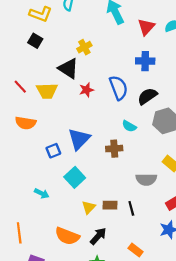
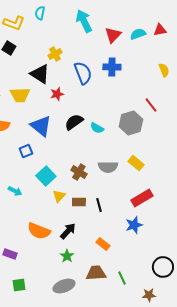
blue semicircle: (119, 88) -> (83, 73), moved
black semicircle: (147, 96) -> (74, 122), moved
blue triangle: (79, 139) -> (41, 126), moved, turned -35
brown cross: (114, 149) -> (79, 172), moved, turned 35
gray semicircle: (146, 180) -> (108, 167), moved
yellow triangle: (89, 207) -> (59, 196), moved

